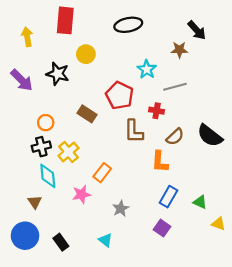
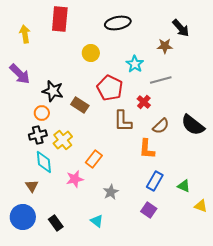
yellow circle: (86, 54) -> (91, 53), moved
black star: (58, 74) -> (53, 91), moved
red cross: (157, 111) -> (144, 102), turned 32

